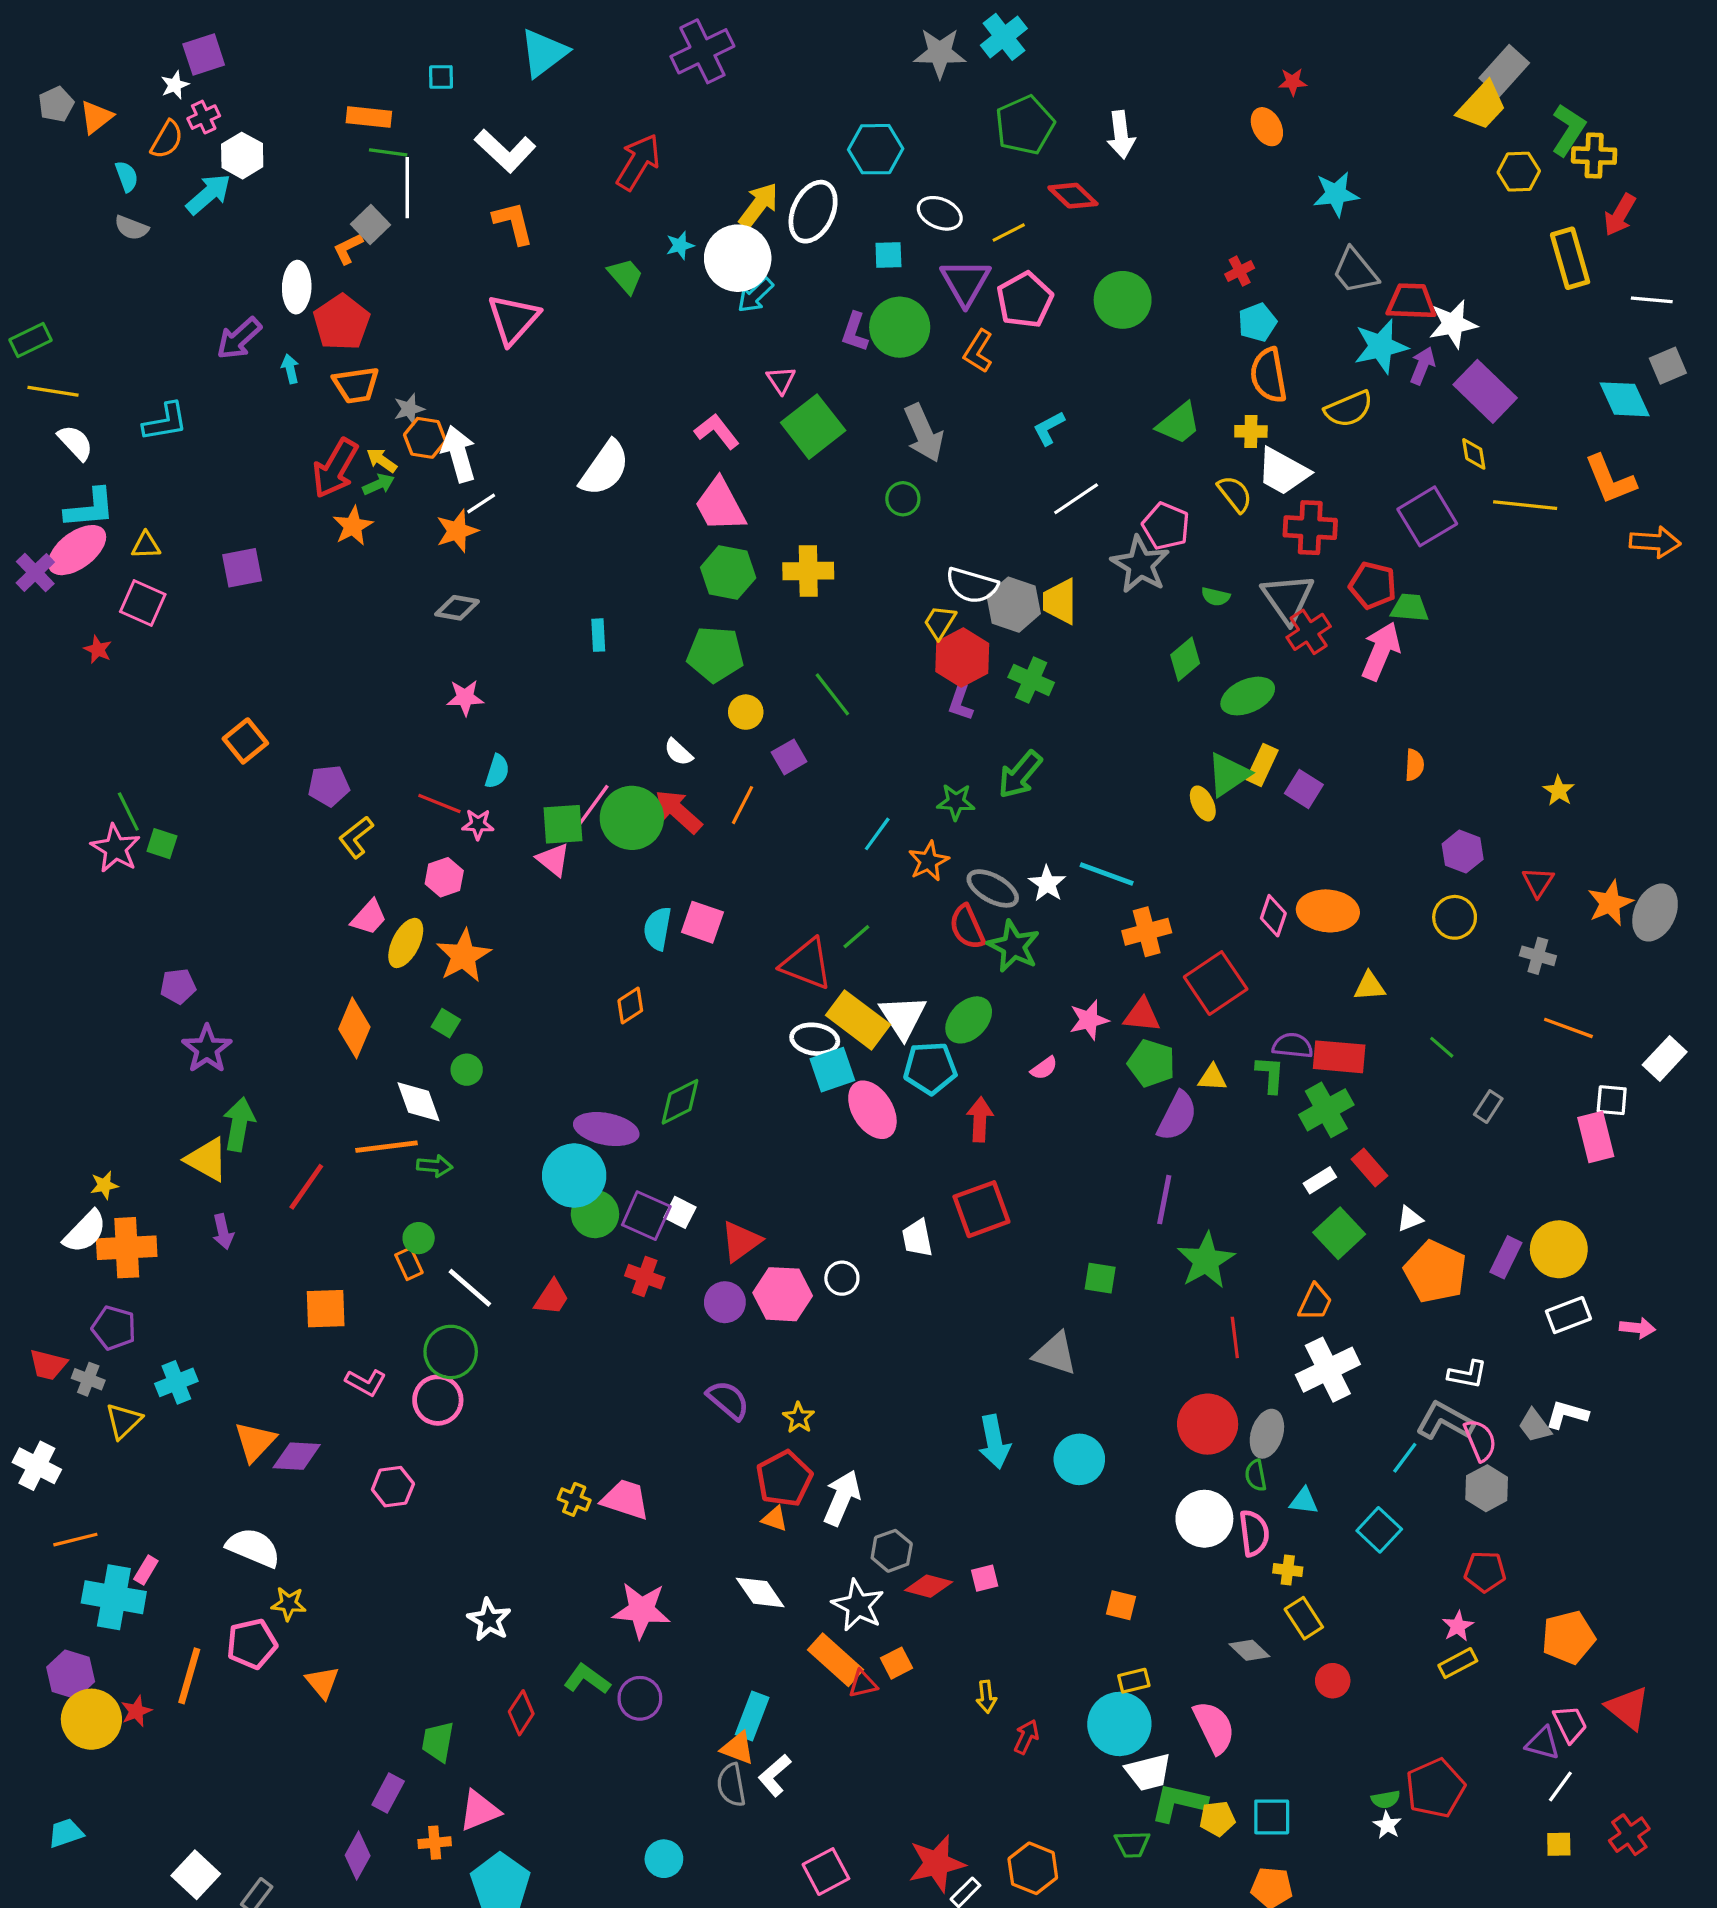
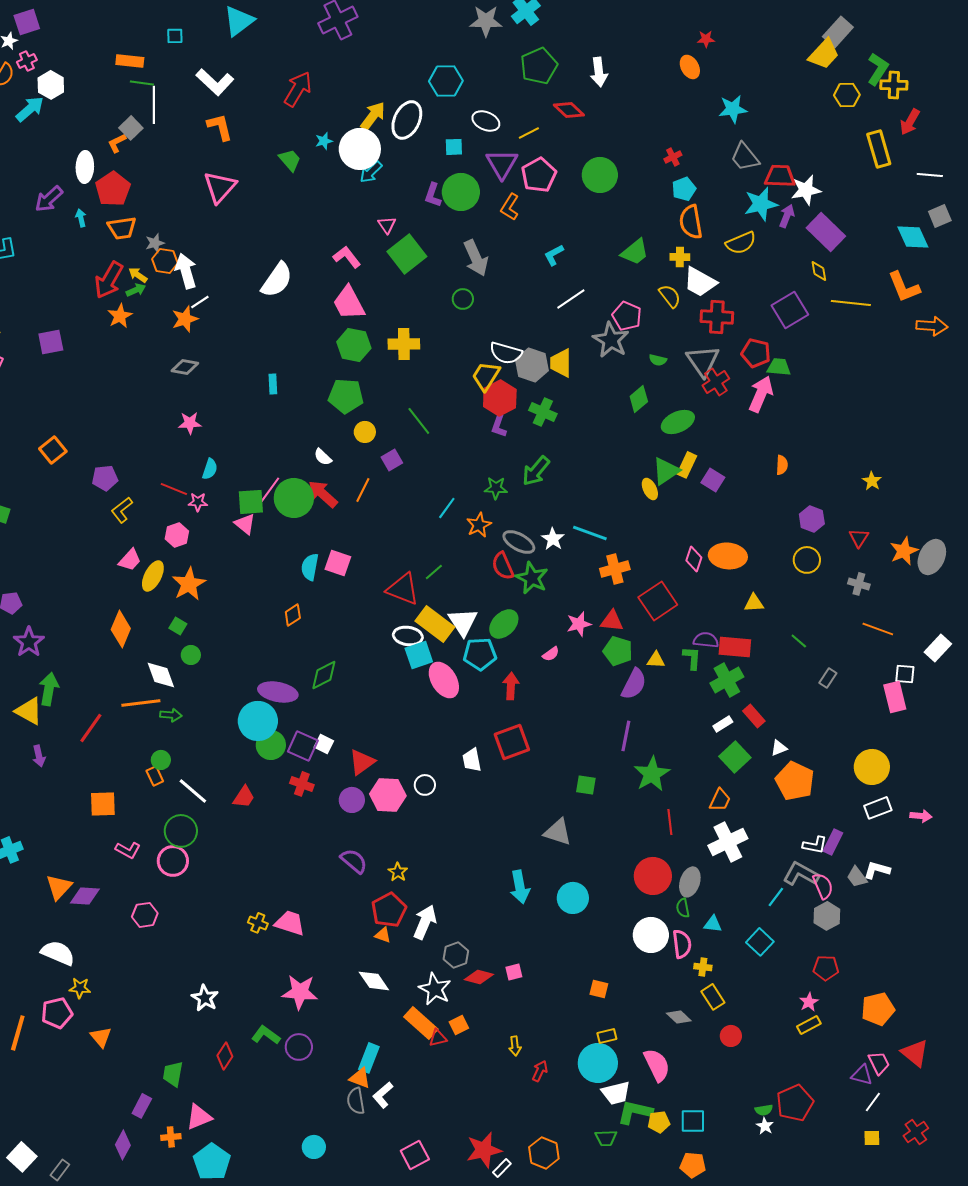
yellow trapezoid: (940, 622) -> (486, 376), size x1.4
purple rectangle: (1506, 1257) -> (833, 842), moved

